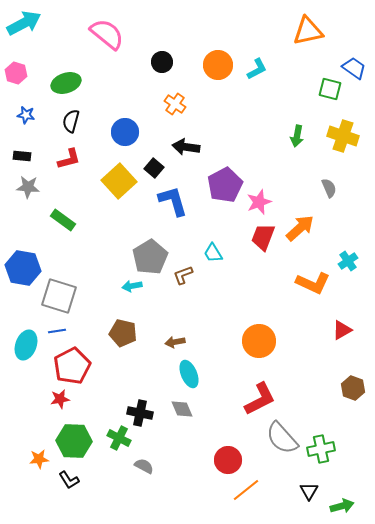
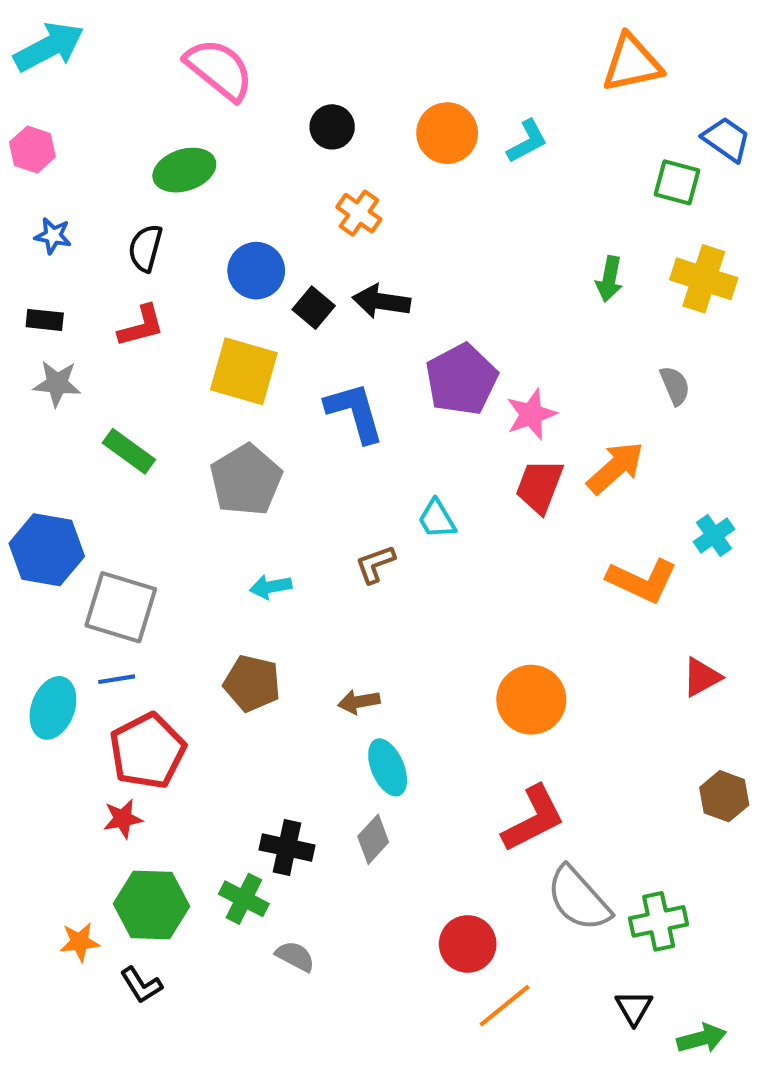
green ellipse: (66, 83) -> (184, 170), moved
black square: (154, 168) -> (314, 308), moved
yellow square: (119, 181) -> (244, 371), turned -32
gray pentagon: (150, 257) -> (246, 480), moved
gray diamond: (182, 409) -> (373, 839), turned 65

